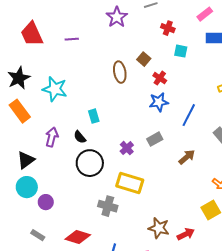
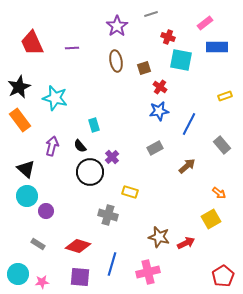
cyan square: (181, 51) -> (181, 60), size x1.6
brown square: (144, 59) -> (144, 68), turned 32
brown ellipse: (120, 72) -> (116, 61), moved
purple cross: (127, 148) -> (112, 157), moved
black triangle: (26, 160) -> (26, 169), turned -42
yellow rectangle: (130, 183) -> (130, 192), size x0.6

